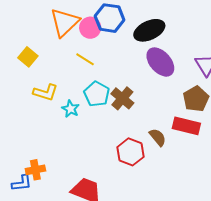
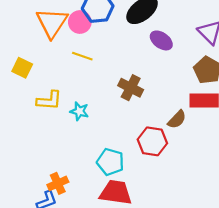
purple ellipse: (160, 62) -> (161, 40), size x0.7
cyan pentagon: (97, 94) -> (110, 162), moved
brown semicircle: (158, 137) -> (177, 119), turned 96

